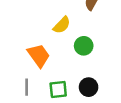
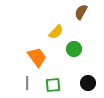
black circle: (89, 87) -> (88, 83), moved

